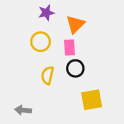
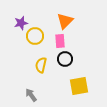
purple star: (46, 13) -> (21, 23), moved
gray arrow: (23, 110) -> (31, 95), moved, turned 48

